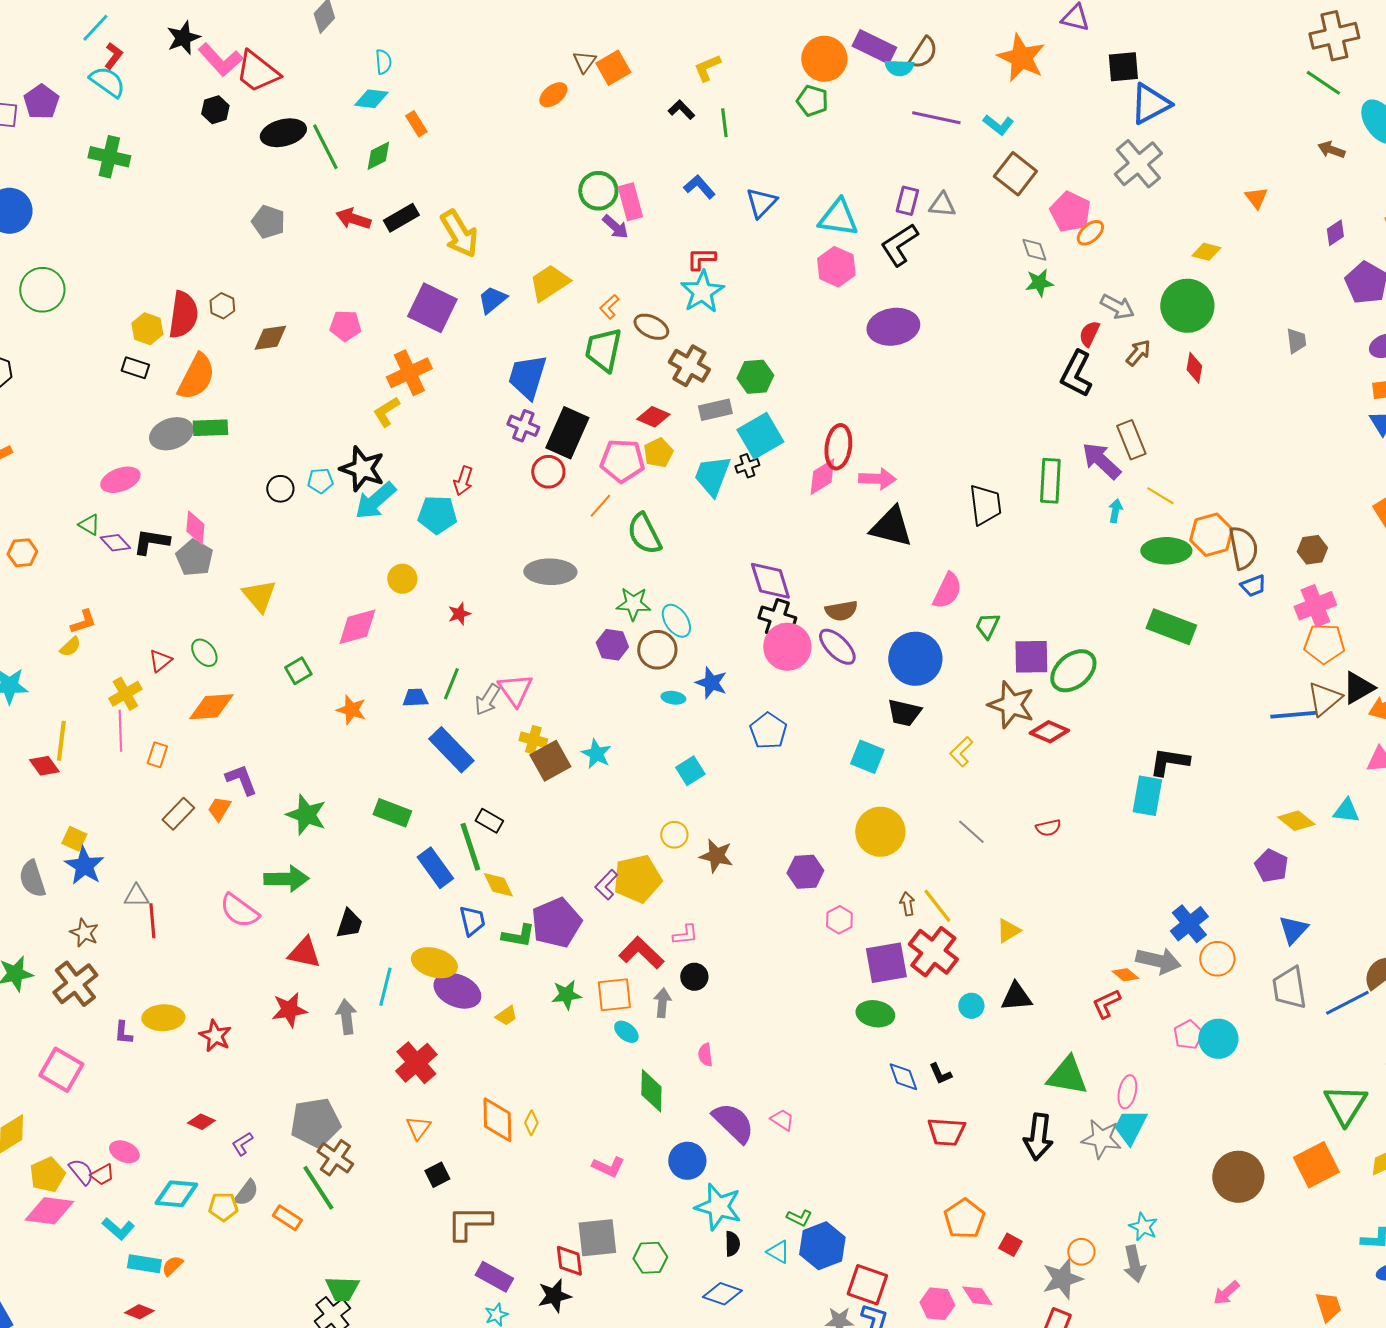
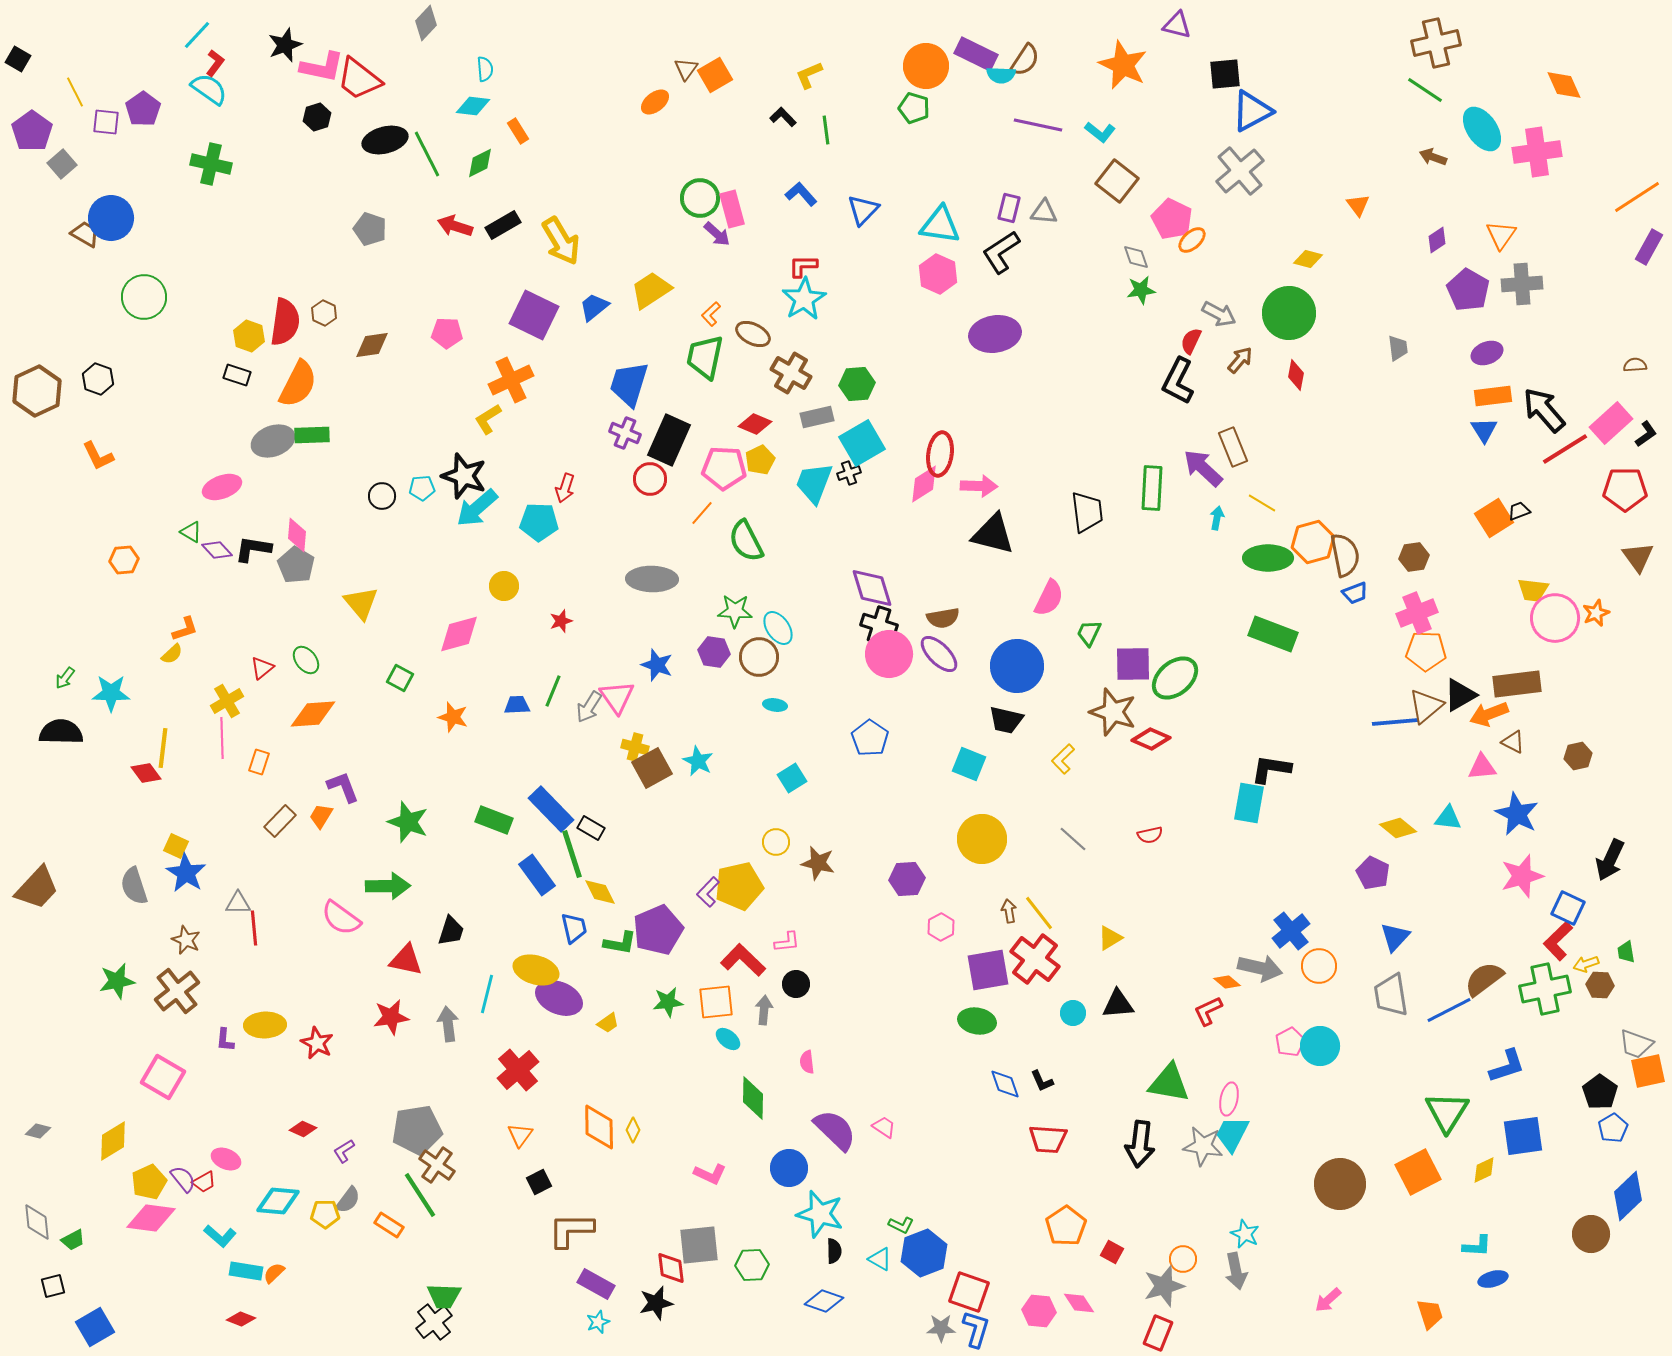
pink L-shape: (220, 60) -> (322, 67), turned -36
green square: (298, 671) -> (400, 678), turned -32
blue star: (711, 683) -> (657, 665), moved
blue rectangle: (451, 750) -> (551, 809), moved

